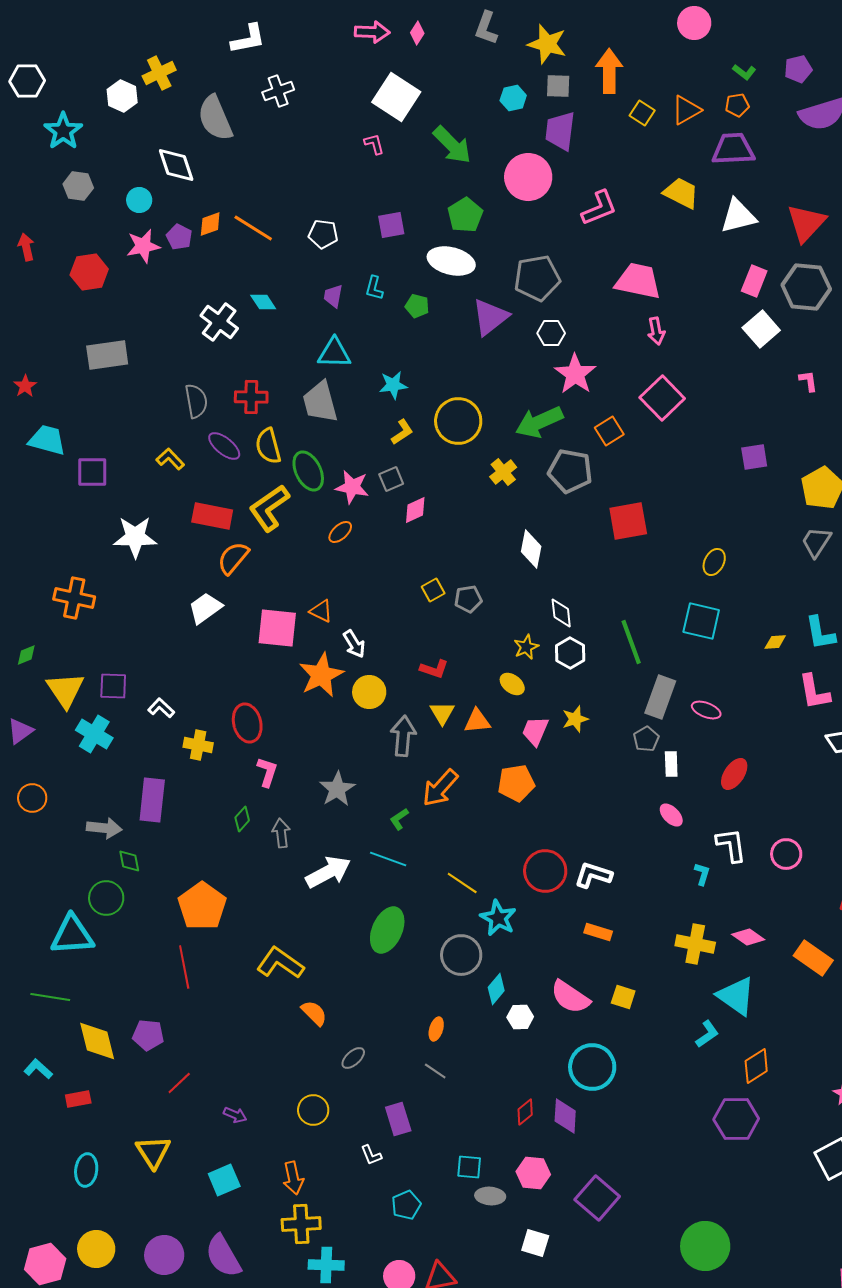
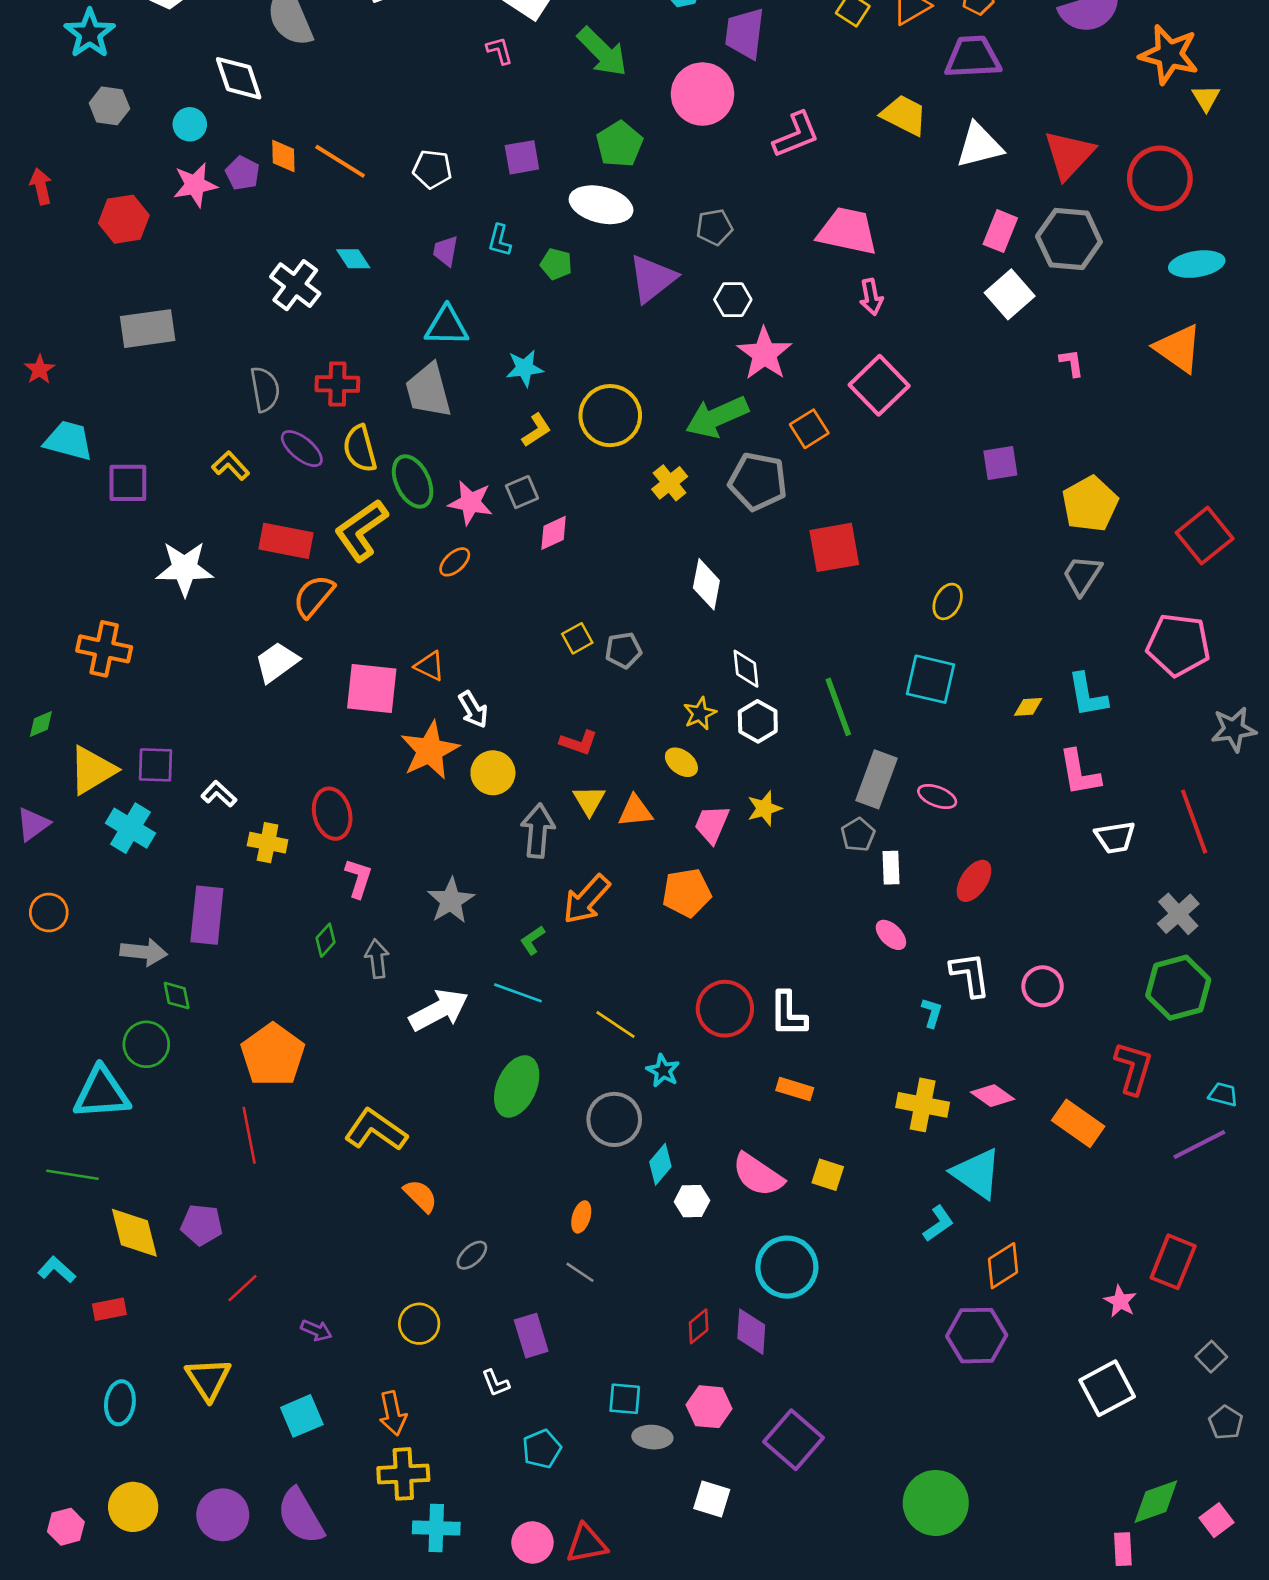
orange diamond: (210, 224) -> (283, 156), turned -72
gray pentagon: (537, 278) -> (714, 227), size x0.6
yellow triangle: (65, 690) -> (92, 770), turned 33
white L-shape: (593, 875) -> (788, 1014), turned -108
cyan star: (498, 918) -> (663, 1071), size x0.7
pink hexagon: (45, 1264) -> (66, 1527), size x0.7

